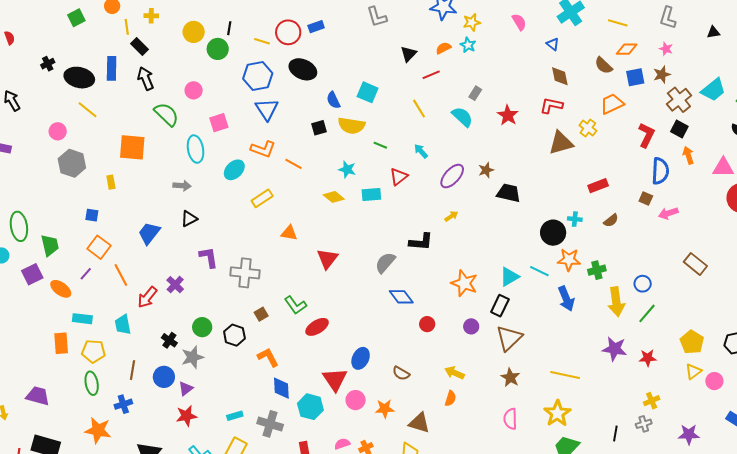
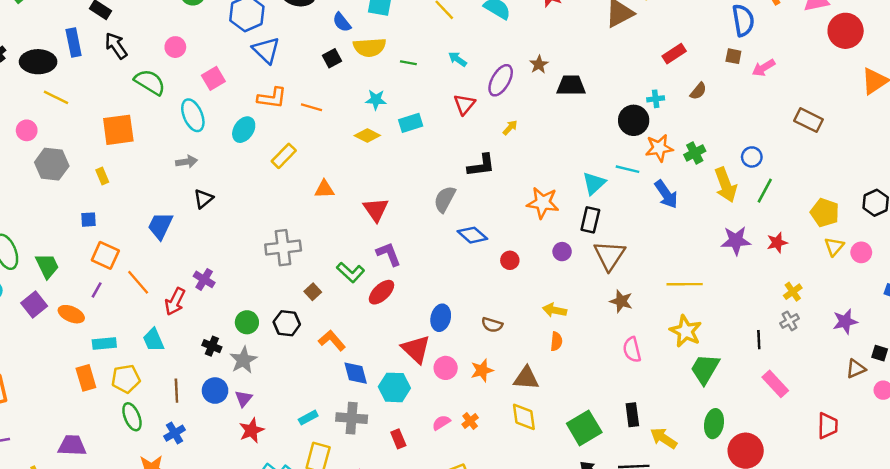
red triangle: (399, 177) -> (464, 104), moved
purple L-shape: (209, 257) -> (389, 254), moved

